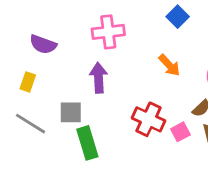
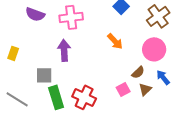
purple semicircle: (43, 44) -> (35, 14), moved
red cross: (148, 119) -> (84, 97), moved
gray line: (31, 124) -> (17, 99), moved

